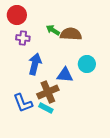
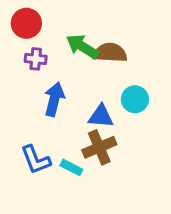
green arrow: (53, 30) -> (82, 47), size x1.5
brown cross: (48, 92) -> (99, 147), moved

